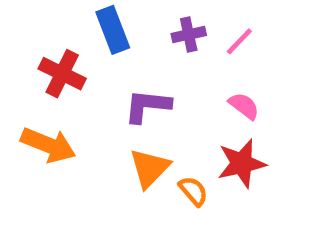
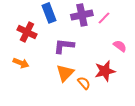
purple cross: (189, 35) -> (82, 15), size x1.5
pink semicircle: (244, 106) -> (120, 46), moved
orange arrow: (48, 145) -> (21, 63), size x0.7

